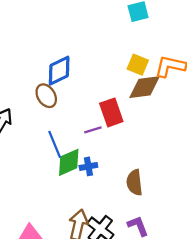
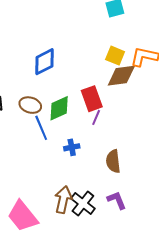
brown ellipse: (46, 96) -> (30, 105), moved, turned -40
purple line: (93, 130) -> (96, 117), moved, turned -49
green diamond: (69, 162) -> (59, 108), moved

